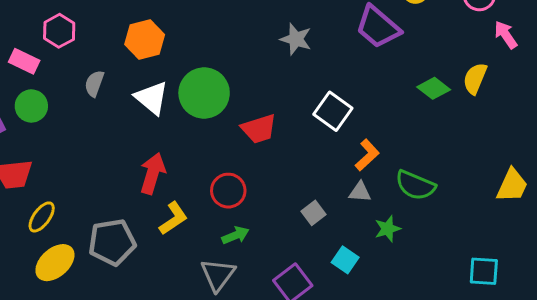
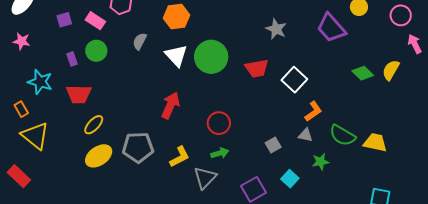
red trapezoid: (259, 129) -> (257, 68), moved
yellow trapezoid: (512, 185) -> (375, 143), moved, turned -110
yellow L-shape: (173, 218) -> (180, 157), moved

